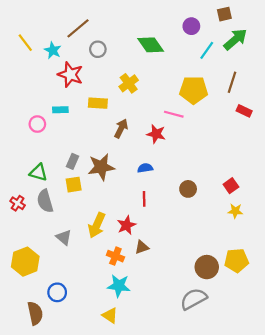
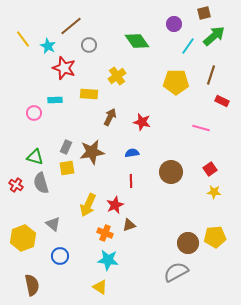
pink line: (174, 114) -> (201, 128), moved
brown circle: (188, 189) -> (171, 172), size x1.5
gray triangle: (64, 237) -> (53, 224), moved
blue circle: (57, 292) -> (60, 256), moved

